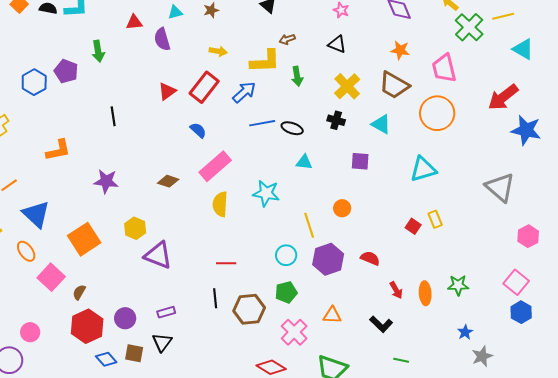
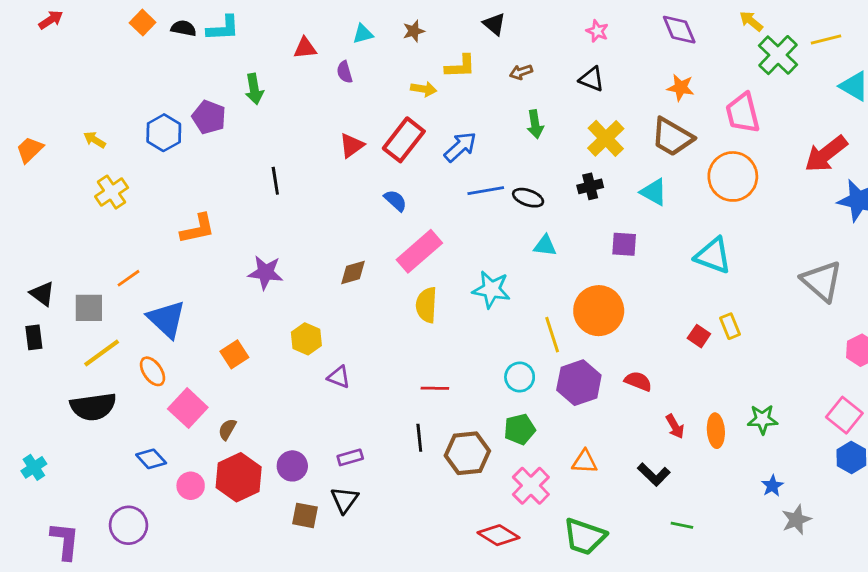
purple semicircle: (162, 39) -> (345, 72), size x0.7
yellow L-shape: (265, 61) -> (460, 66), moved, size x0.7
black cross: (336, 120) -> (590, 186), turned -30
cyan triangle: (423, 169) -> (713, 256), turned 36
brown diamond: (168, 181) -> (353, 273), turned -35
orange circle: (342, 208) -> (599, 311), size x2.0
orange square: (84, 239) -> (234, 354), size x0.6
purple triangle: (158, 255) -> (339, 377), size x0.6
pink circle: (30, 332) -> (191, 486), moved
blue diamond: (106, 359) -> (151, 459), moved

